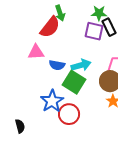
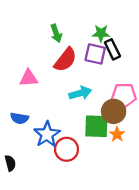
red semicircle: (50, 27) -> (65, 60), moved
blue semicircle: (57, 65) -> (19, 118), moved
green square: (74, 82) -> (96, 126), moved, turned -30

